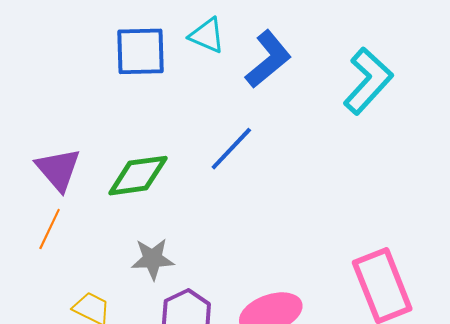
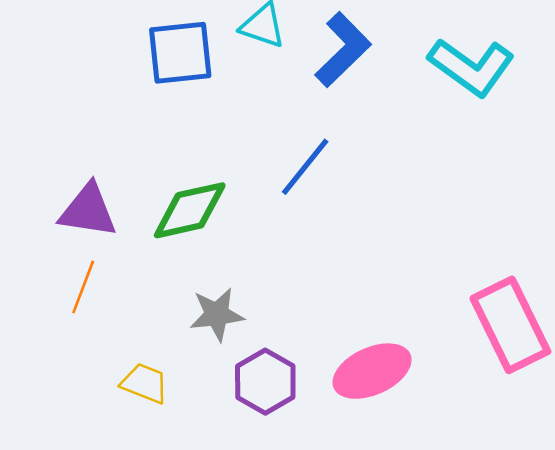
cyan L-shape: (368, 81) -> (471, 67), turned 88
purple triangle: (58, 169) -> (88, 211), turned -36

